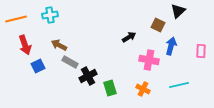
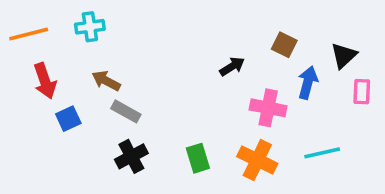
black triangle: (178, 11) -> (344, 56), moved
black cross: (88, 76) -> (131, 156), moved
orange cross: (143, 89) -> (257, 160), size x1.5

